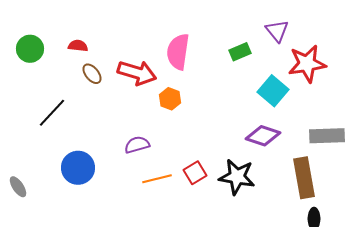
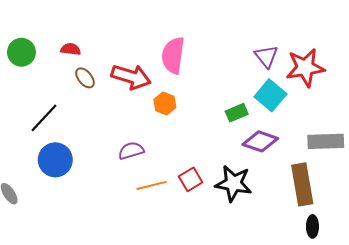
purple triangle: (277, 31) -> (266, 56), moved
green rectangle: (240, 52) -> (237, 113), moved
blue circle: (78, 168) -> (55, 160), moved

